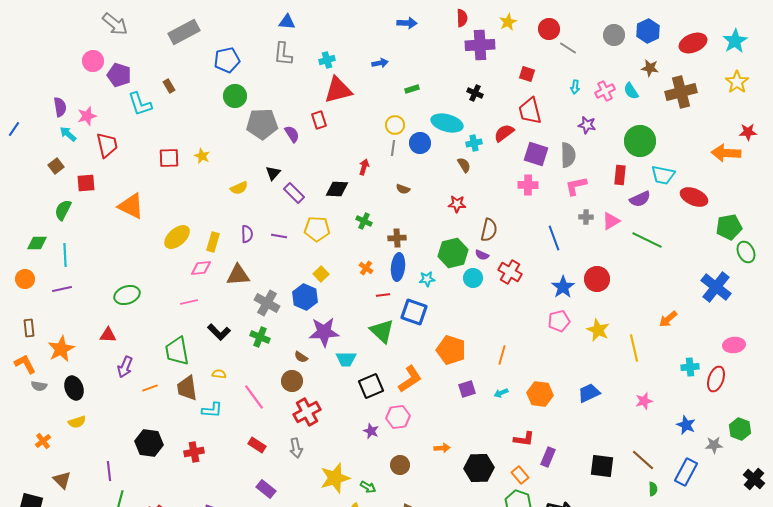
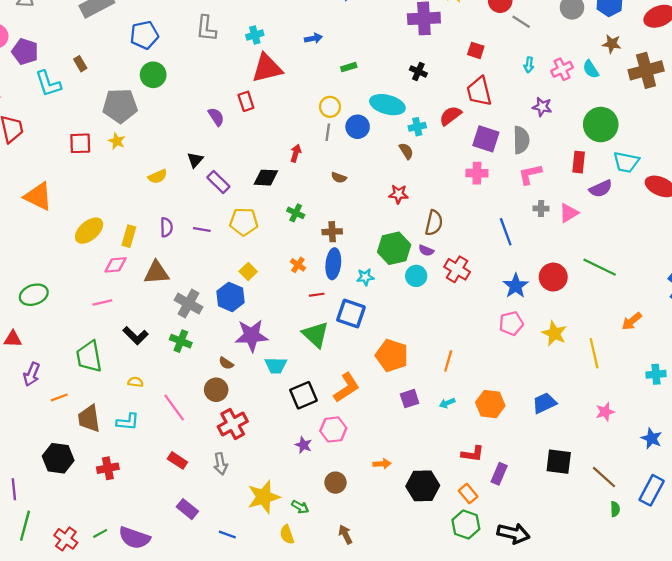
gray pentagon: (262, 124) -> (120, 106), moved
green line: (647, 240) -> (600, 267), moved
brown trapezoid: (187, 388) -> (89, 418), moved
black square: (602, 466) -> (559, 462), moved

